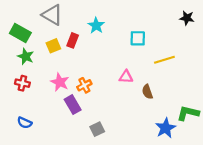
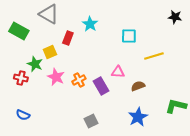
yellow square: (53, 46) -> (50, 52), moved
green star: (26, 56) -> (35, 64), moved
brown semicircle: (147, 92) -> (138, 86), turned 88
purple rectangle: (73, 105) -> (101, 86), moved
blue star: (166, 128) -> (138, 117), moved

